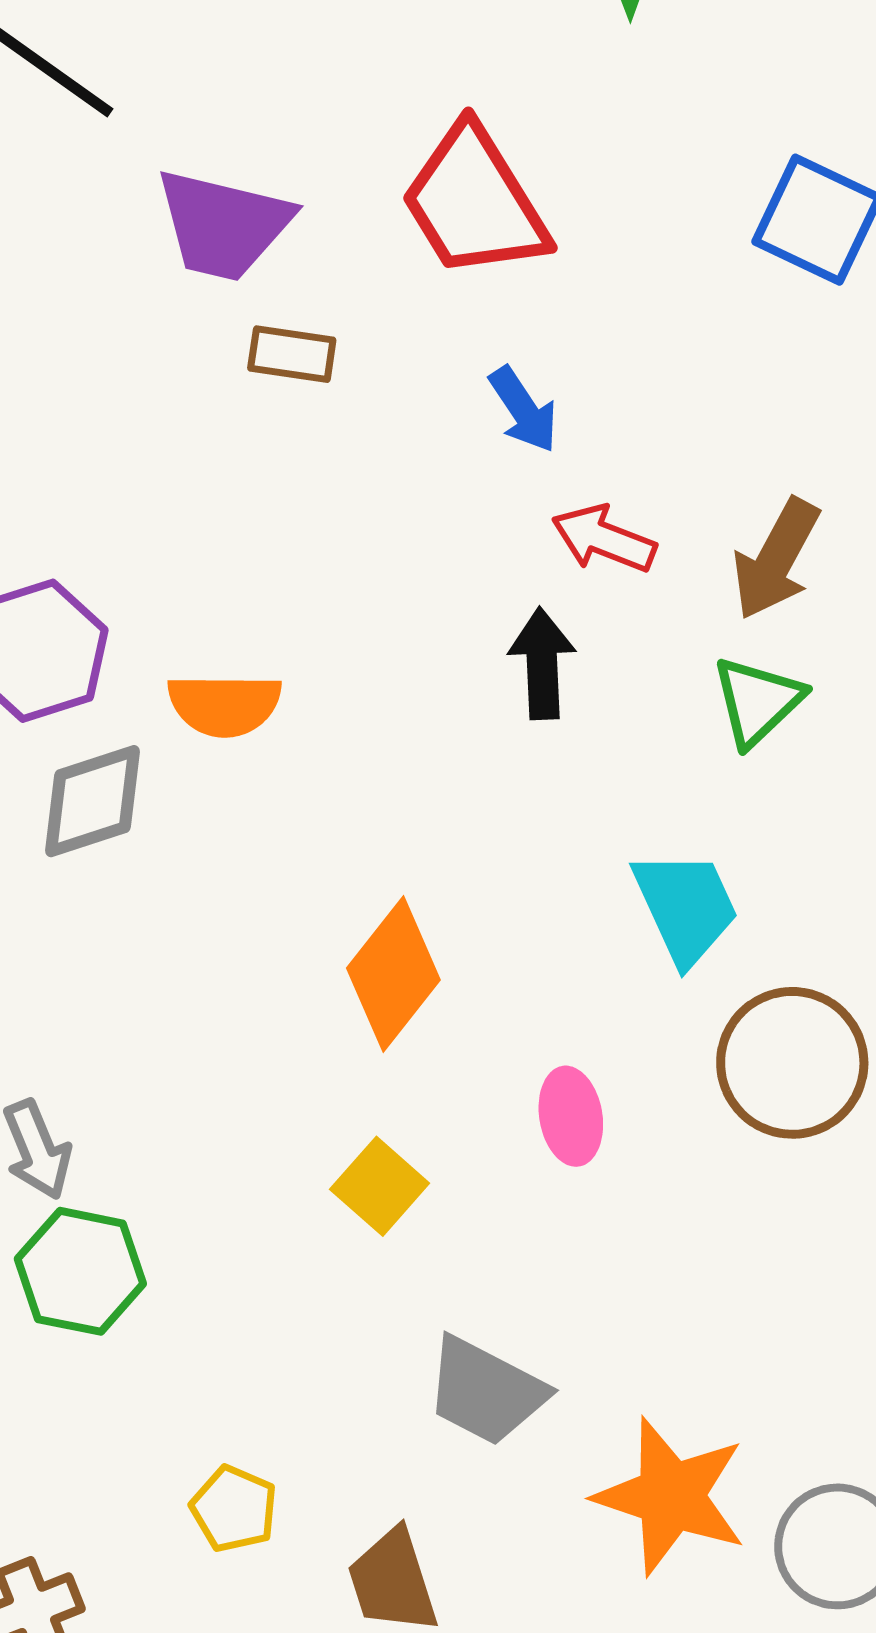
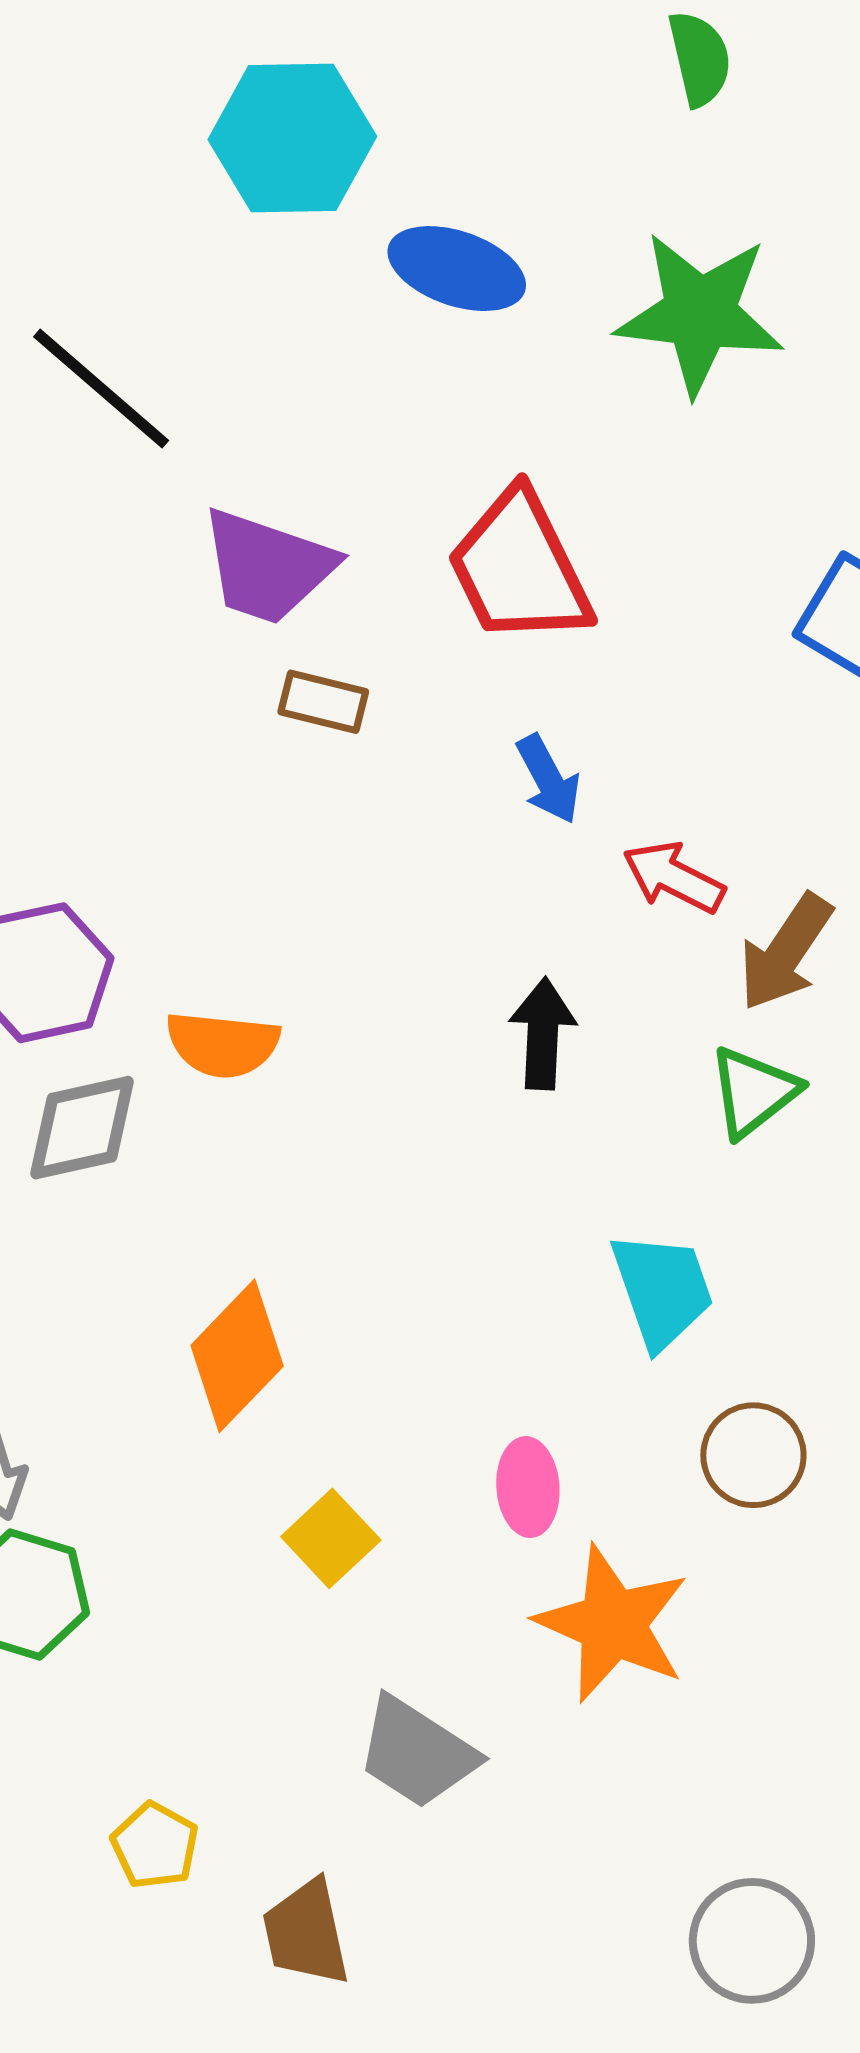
red arrow: (604, 539) -> (674, 877), moved
orange diamond: (393, 974) -> (237, 1356), moved
brown circle: (792, 1063) -> (753, 1455), size x0.7
orange star: (671, 1496) -> (613, 1624), moved

